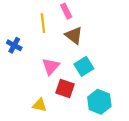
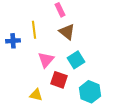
yellow line: (43, 23) -> (34, 30), moved
blue cross: (14, 45) -> (13, 41), turned -32

